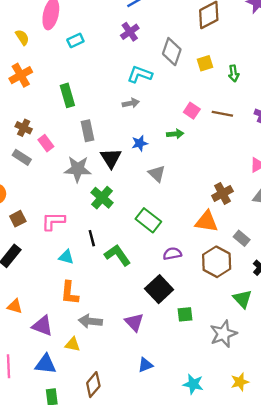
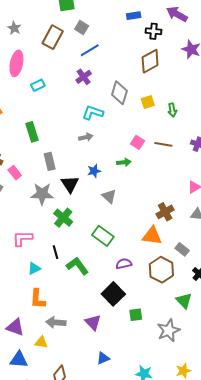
cyan triangle: (66, 257) -> (34, 268), turned -40

